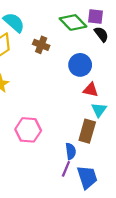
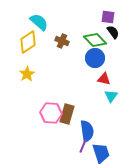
green diamond: (73, 22) -> (95, 40), moved
brown rectangle: (87, 131) -> (67, 114), moved
blue semicircle: (71, 151) -> (87, 131), size x1.5

